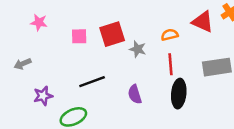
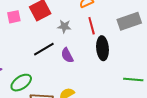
gray star: (138, 49) -> (64, 26), moved
black line: (92, 82) -> (44, 49), moved

